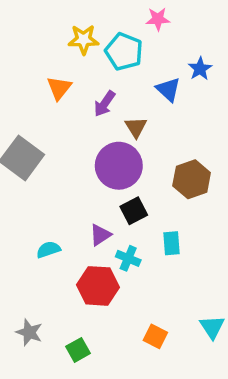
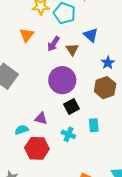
blue star: (200, 69) -> (108, 63), moved
brown triangle: (136, 127) -> (72, 49), moved
purple triangle: (100, 235) -> (41, 118), moved, turned 48
red hexagon: (98, 286) -> (37, 148), moved

